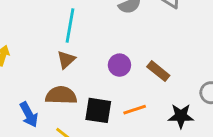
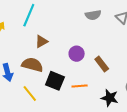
cyan line: (70, 25) -> (29, 15), moved

